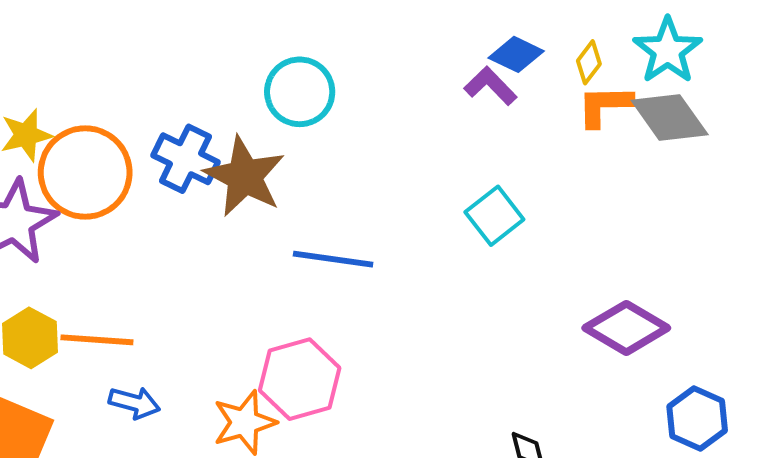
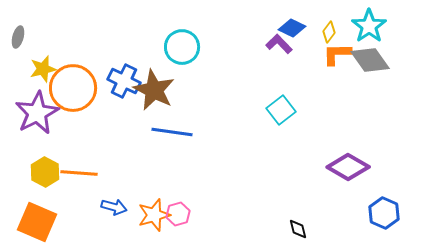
blue line: (333, 259) -> (172, 132), moved
pink hexagon: (300, 379) -> (178, 214), moved, size x0.6
blue arrow: (134, 403) -> (114, 207), moved

